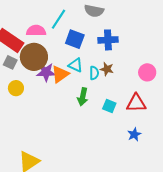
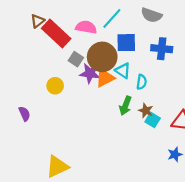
blue square: (75, 39) -> (126, 43), turned -30
brown circle: (34, 57) -> (102, 57), moved
gray square: (10, 62) -> (76, 59), moved
brown star: (107, 69) -> (146, 111), moved

